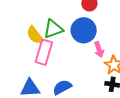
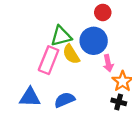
yellow semicircle: (35, 35) -> (71, 54), moved

